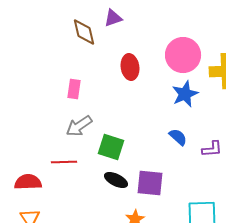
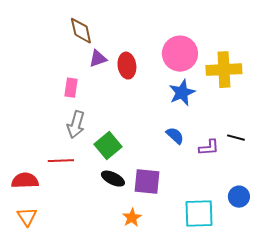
purple triangle: (113, 18) -> (98, 59), moved
gray arrow: (79, 126) -> (76, 125), turned -40
green square: (111, 147) -> (108, 146), turned 32

